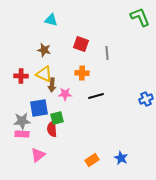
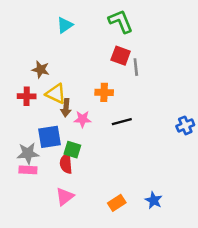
green L-shape: (140, 17) -> (121, 21), moved
cyan triangle: (51, 20) -> (65, 25), turned -48
red square: (81, 44) -> (121, 56), moved
brown star: (44, 50) -> (41, 70), moved
green square: (57, 118) -> (72, 150), turned 32
pink triangle: (38, 155) -> (65, 197), moved

